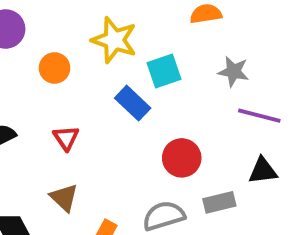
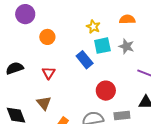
yellow star: (114, 40) -> (93, 27), moved, size x0.6
gray star: (233, 72) -> (126, 46), moved

